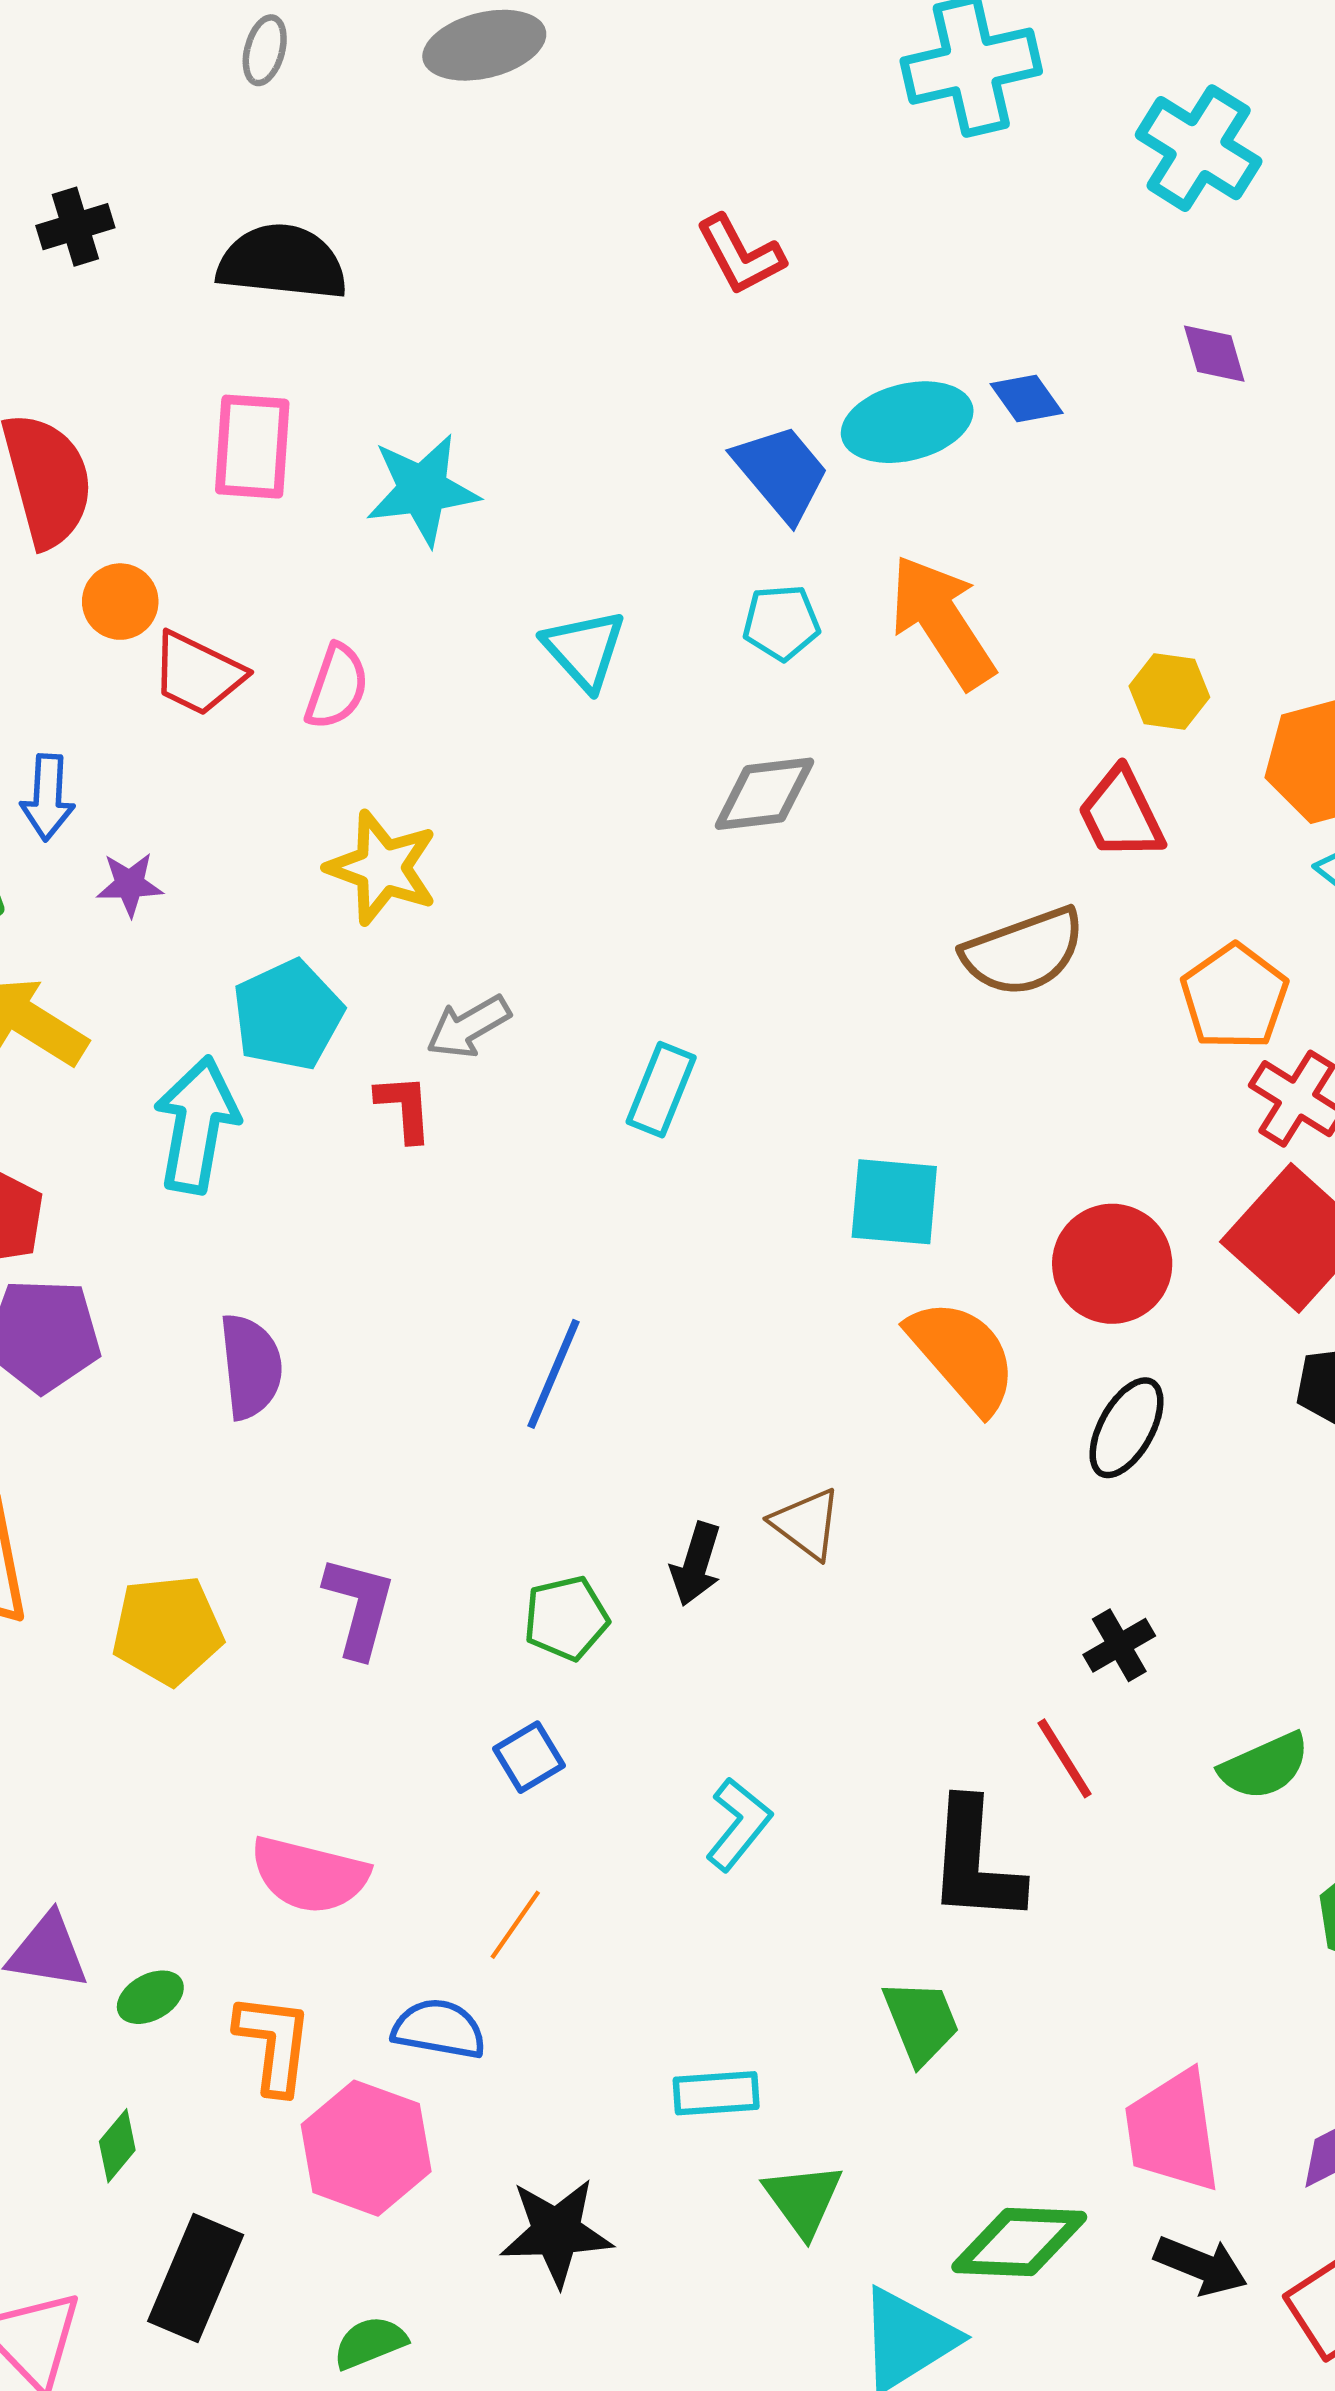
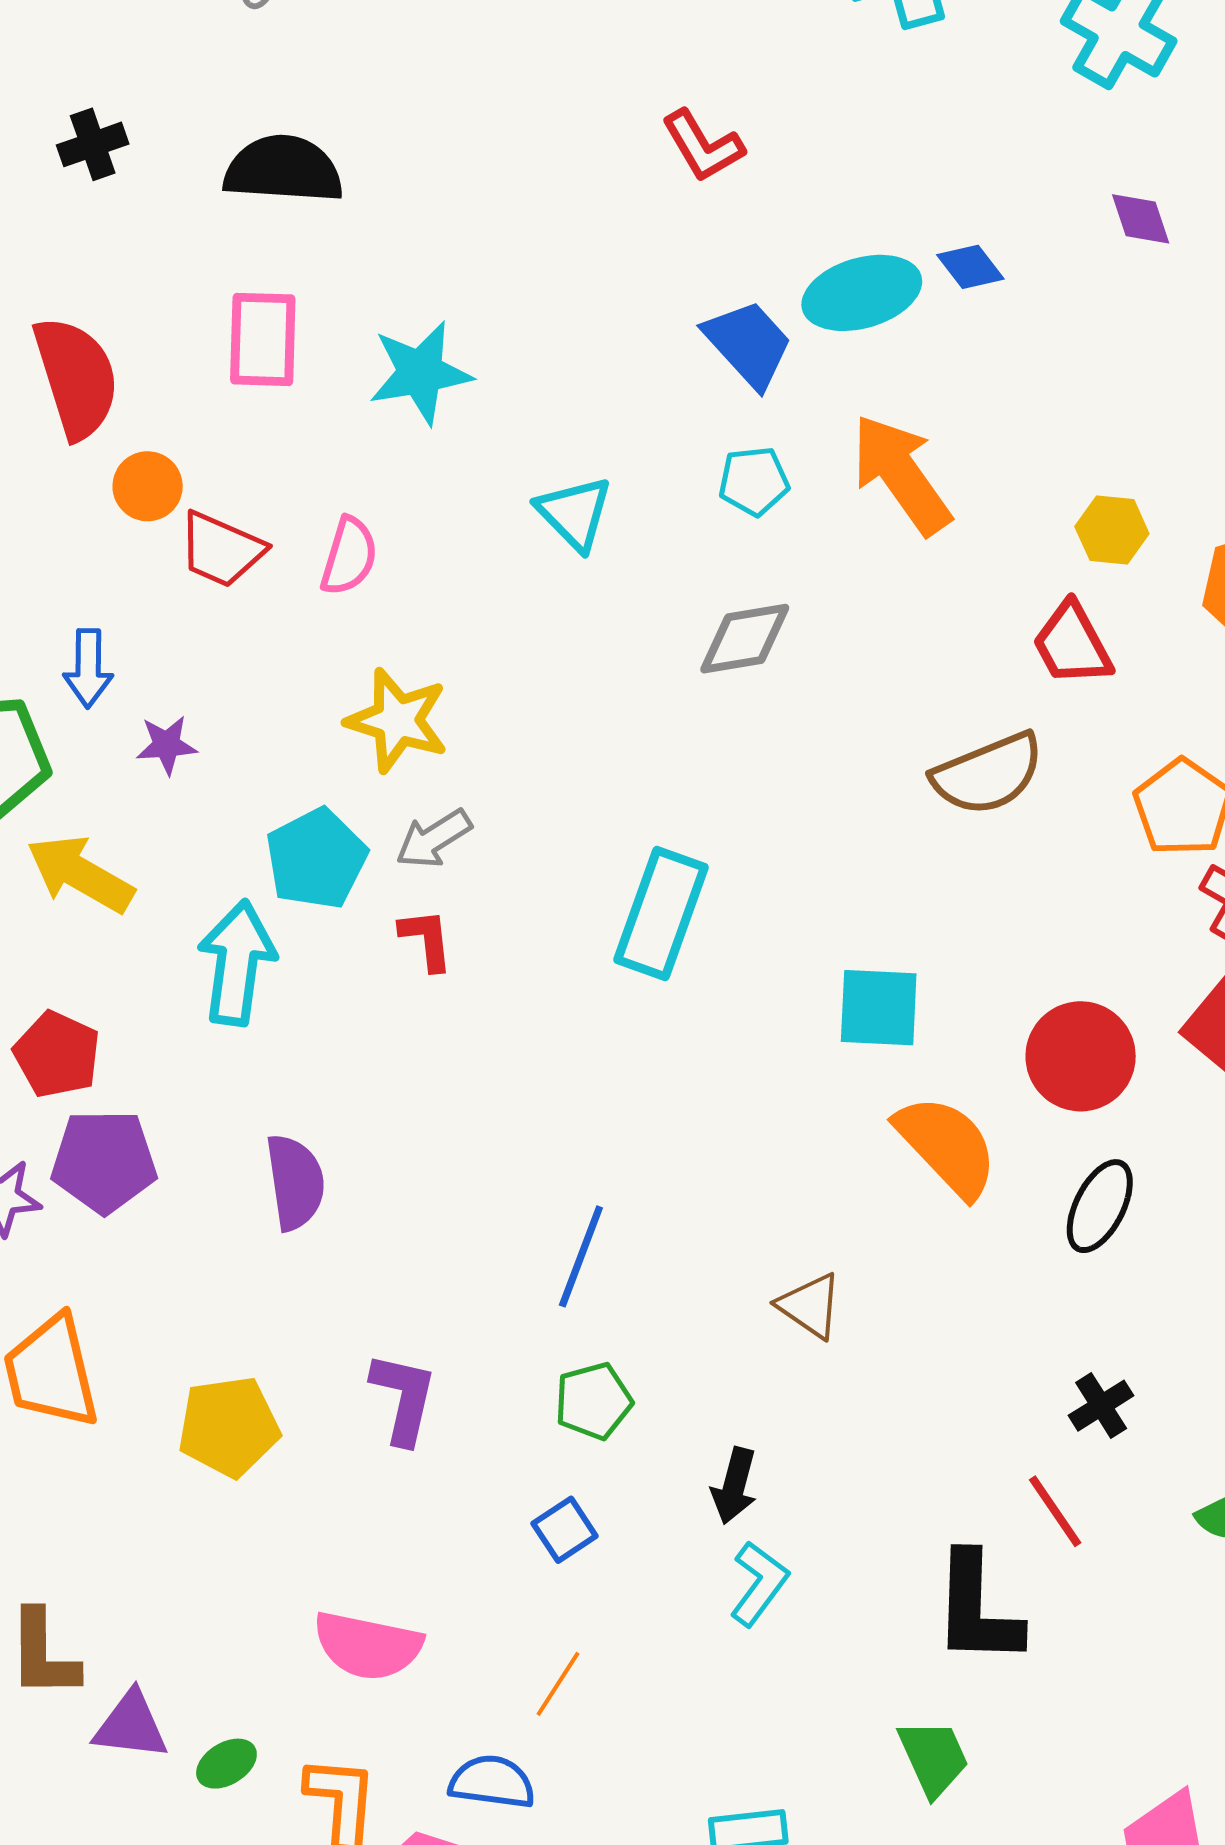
gray arrow: (468, 1027) -> (434, 839), moved
cyan rectangle: (661, 1090) -> (661, 913), size x1.5
blue line: (554, 1374) -> (581, 1256), moved
black arrow: (696, 1564) -> (734, 1486), moved

